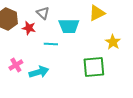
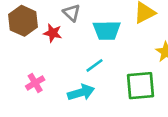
cyan line: (51, 44) -> (95, 65), moved, turned -40
cyan arrow: (39, 72) -> (81, 92), moved

